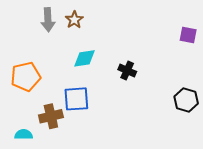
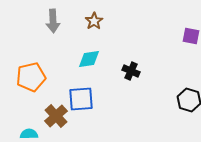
brown star: (74, 20) -> (94, 21), moved
brown cross: (51, 116) -> (56, 116), turned -30

